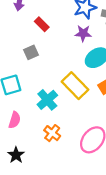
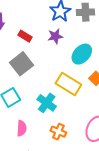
purple star: (83, 33) -> (55, 36), moved
gray square: (31, 52) -> (22, 64), size x1.6

